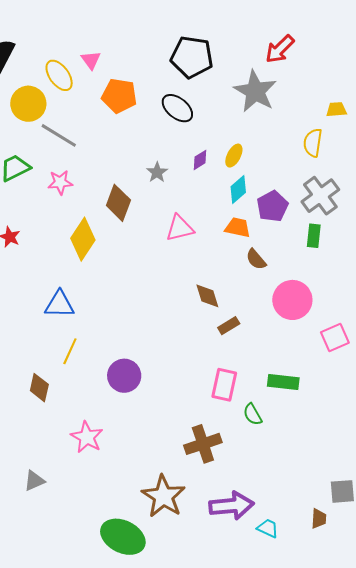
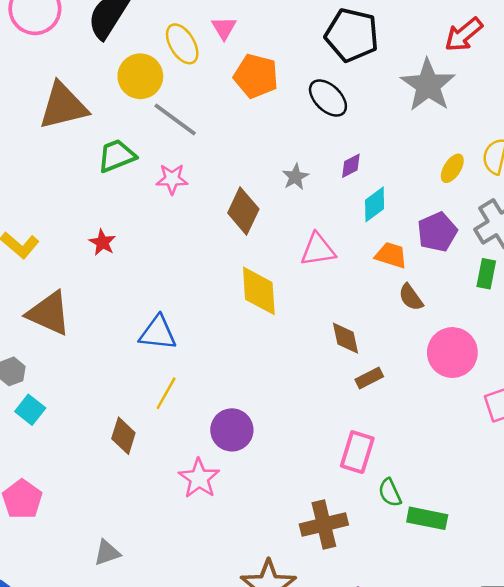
yellow ellipse: (234, 156) -> (452, 168), moved
cyan diamond: (238, 190) -> (375, 204), moved
yellow diamond: (83, 239) -> (259, 291), moved, turned -42
green rectangle: (283, 382) -> (427, 518), moved
pink star: (87, 437) -> (199, 478), moved

